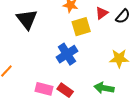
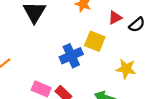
yellow square: (81, 27) -> (95, 41), moved, turned 30

